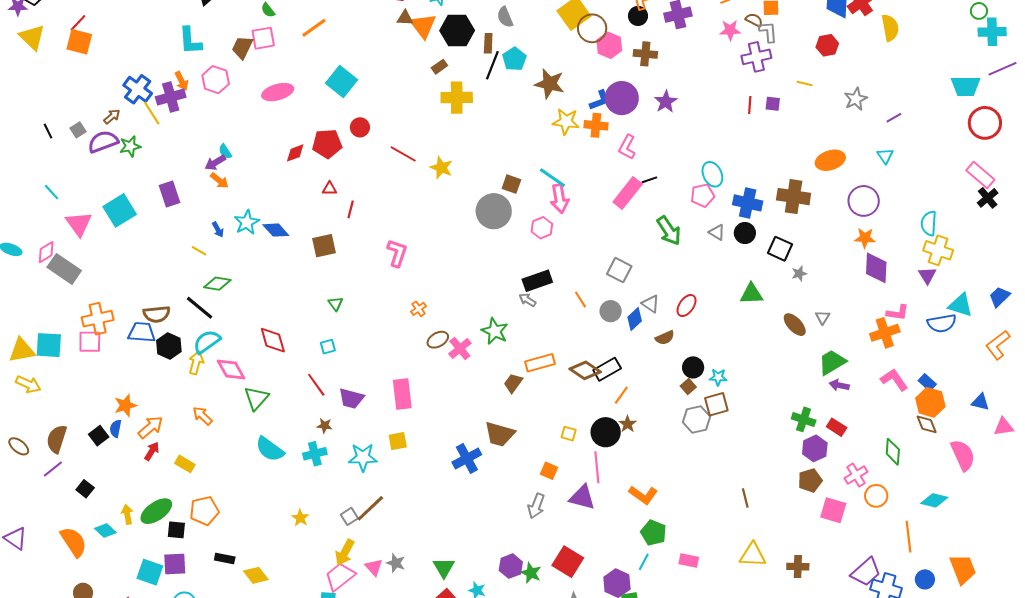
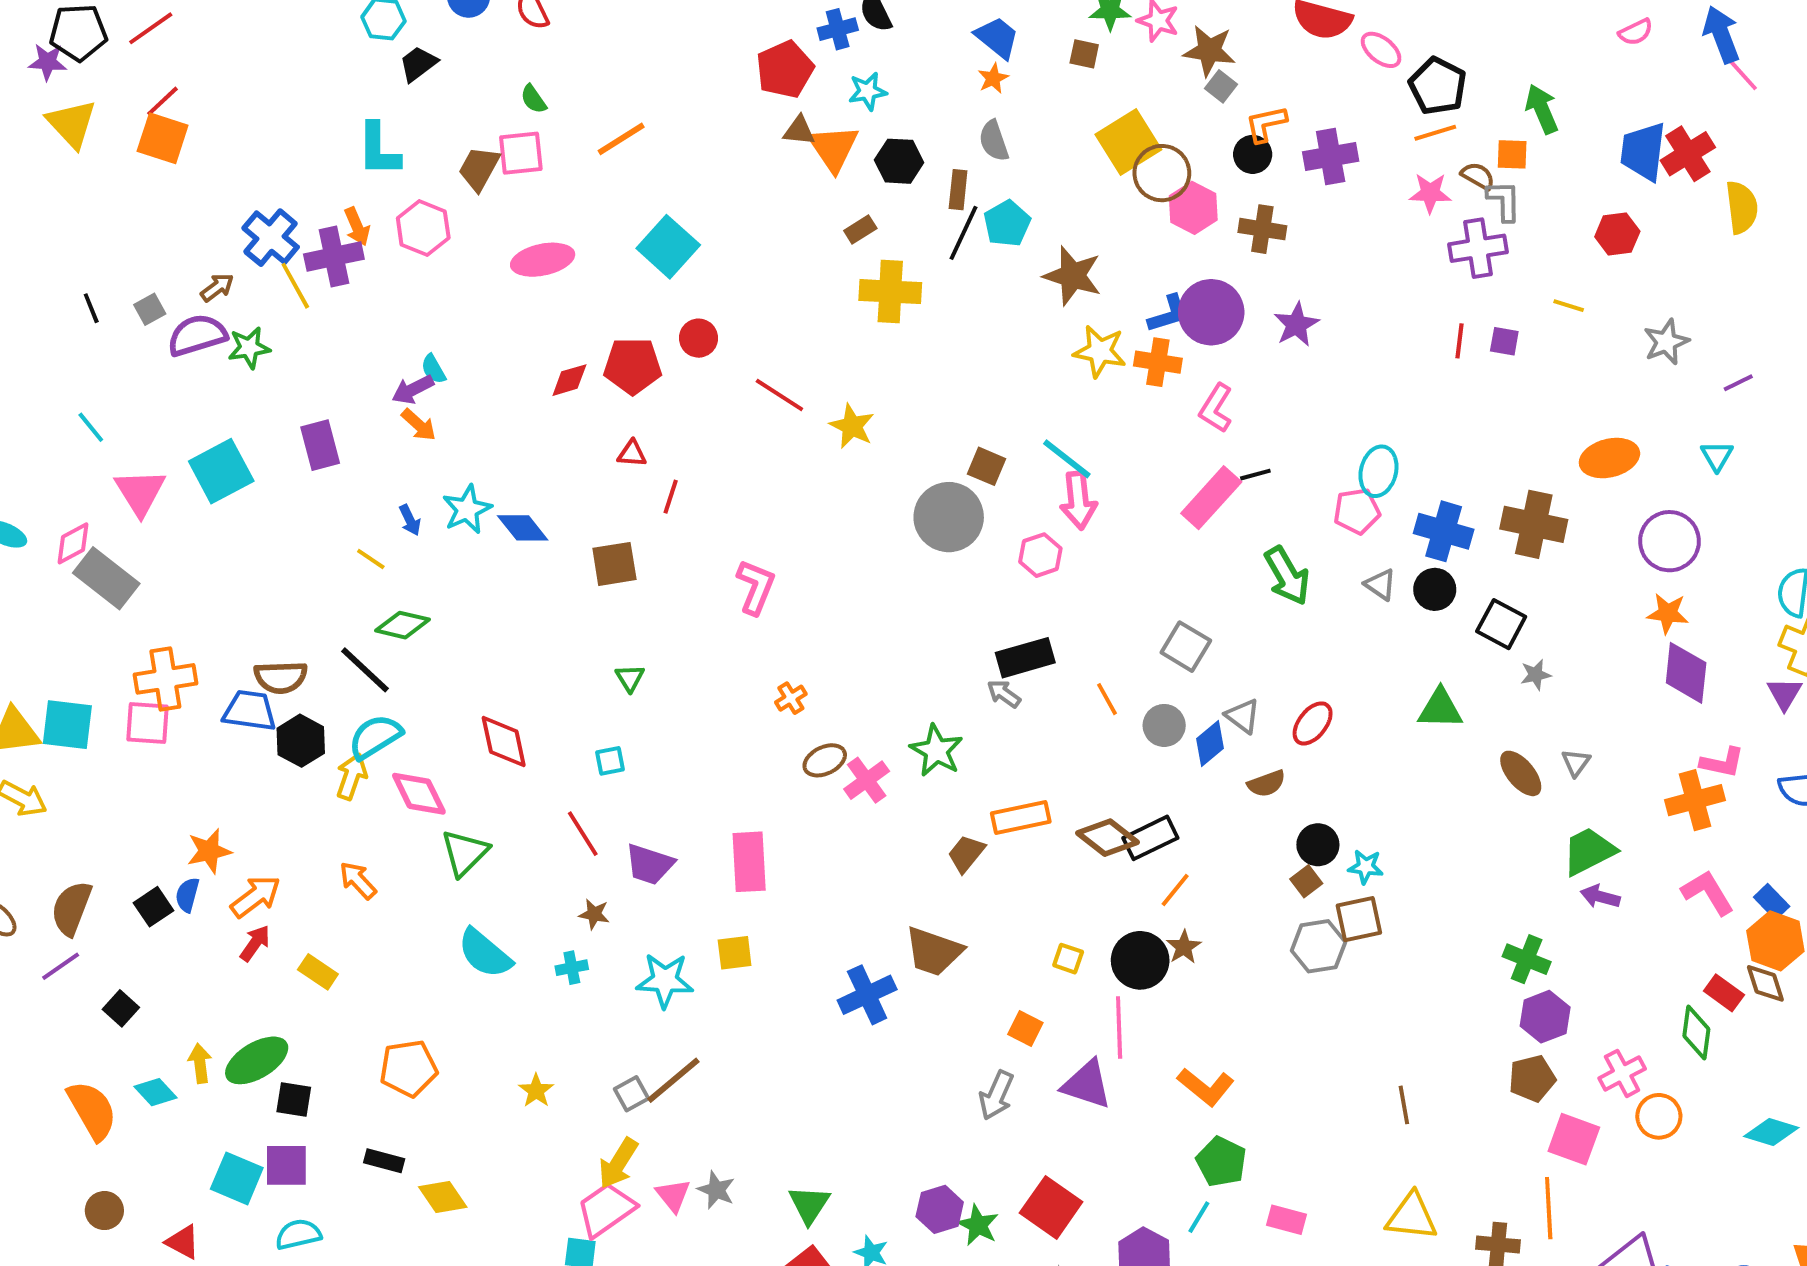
black hexagon: (457, 31) -> (899, 161), size x0.7
cyan ellipse: (712, 174) -> (1378, 471), turned 35
red rectangle: (837, 427) -> (1724, 993), moved
cyan cross: (315, 454) -> (572, 968), size x0.7
orange pentagon: (204, 511) -> (408, 1068), moved
orange line: (909, 537) -> (1549, 1208), moved

